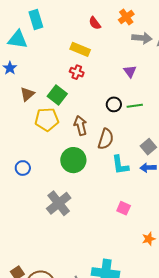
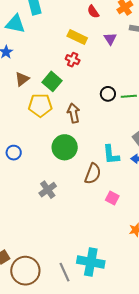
purple triangle: (130, 71) -> (110, 39), moved
brown semicircle: (106, 139) -> (93, 174), moved
gray cross: (59, 203) -> (48, 190), size x0.7

